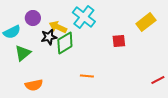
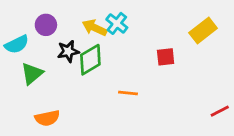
cyan cross: (84, 17) -> (117, 23), size x0.7
yellow arrow: (58, 27) -> (95, 28), moved
orange line: (87, 76) -> (128, 93), moved

